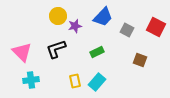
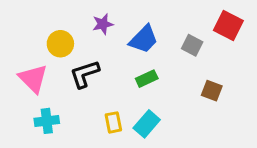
yellow circle: (58, 16) -> (60, 44), moved
blue trapezoid: (103, 17) -> (144, 39), moved
purple star: (75, 26) -> (103, 24), moved
red square: (156, 27) -> (228, 26), moved

